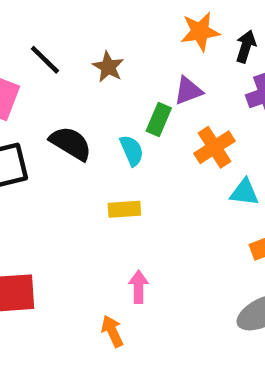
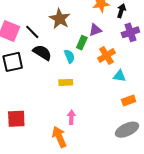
black line: (45, 60) -> (32, 32), moved
brown star: (108, 67) -> (60, 19), size x1.5
orange arrow: (112, 331) -> (59, 137), size x1.5

